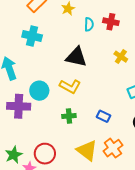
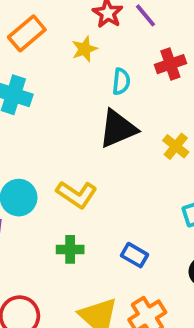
red cross: (111, 22) -> (170, 64), moved, turned -35
black triangle: (76, 57) -> (118, 129), moved, turned -40

